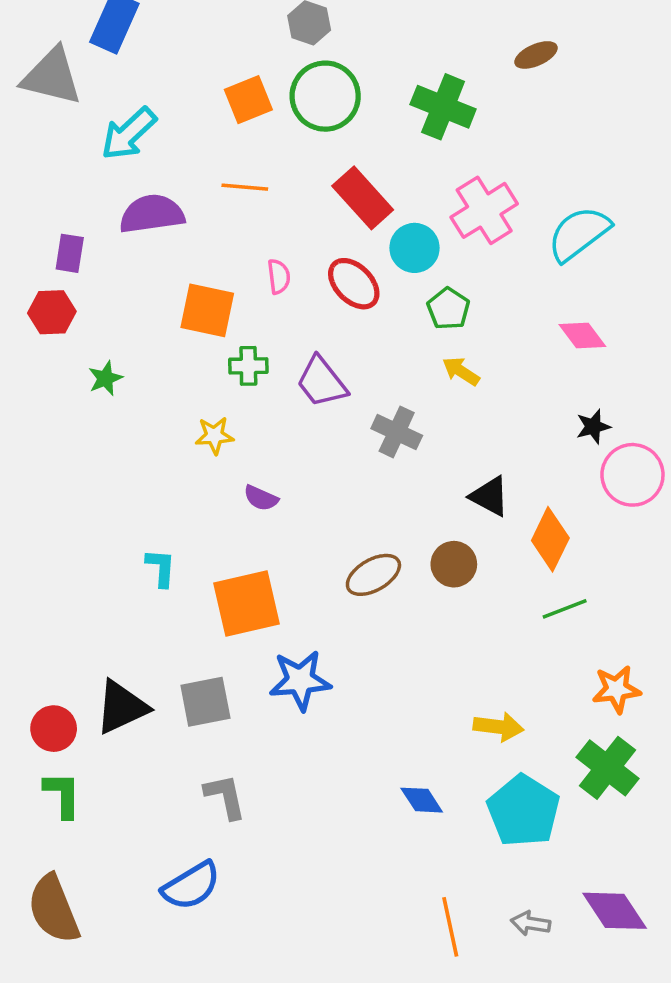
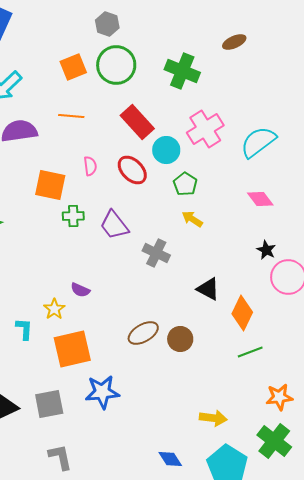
black star: (593, 427) -> (266, 250), turned -30
yellow star: (214, 436) -> (54, 309), moved, turned -30
brown circle: (454, 564) -> (180, 339), moved

